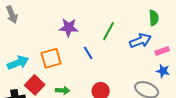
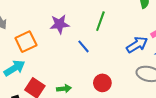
blue arrow: (140, 41) -> (137, 45), moved
orange square: (51, 58) -> (26, 42), moved

